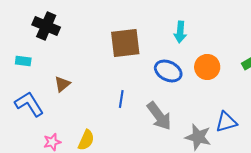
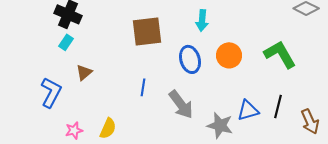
cyan rectangle: (23, 61) -> (66, 42), moved, turned -63
blue ellipse: (168, 71) -> (190, 59), turned 48
blue L-shape: (29, 104) -> (51, 92), turned 60

